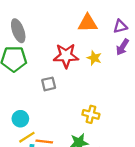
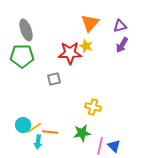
orange triangle: (88, 23) -> (90, 23), turned -48
yellow star: (94, 58) -> (86, 46), moved
cyan circle: (20, 119) -> (23, 125), moved

